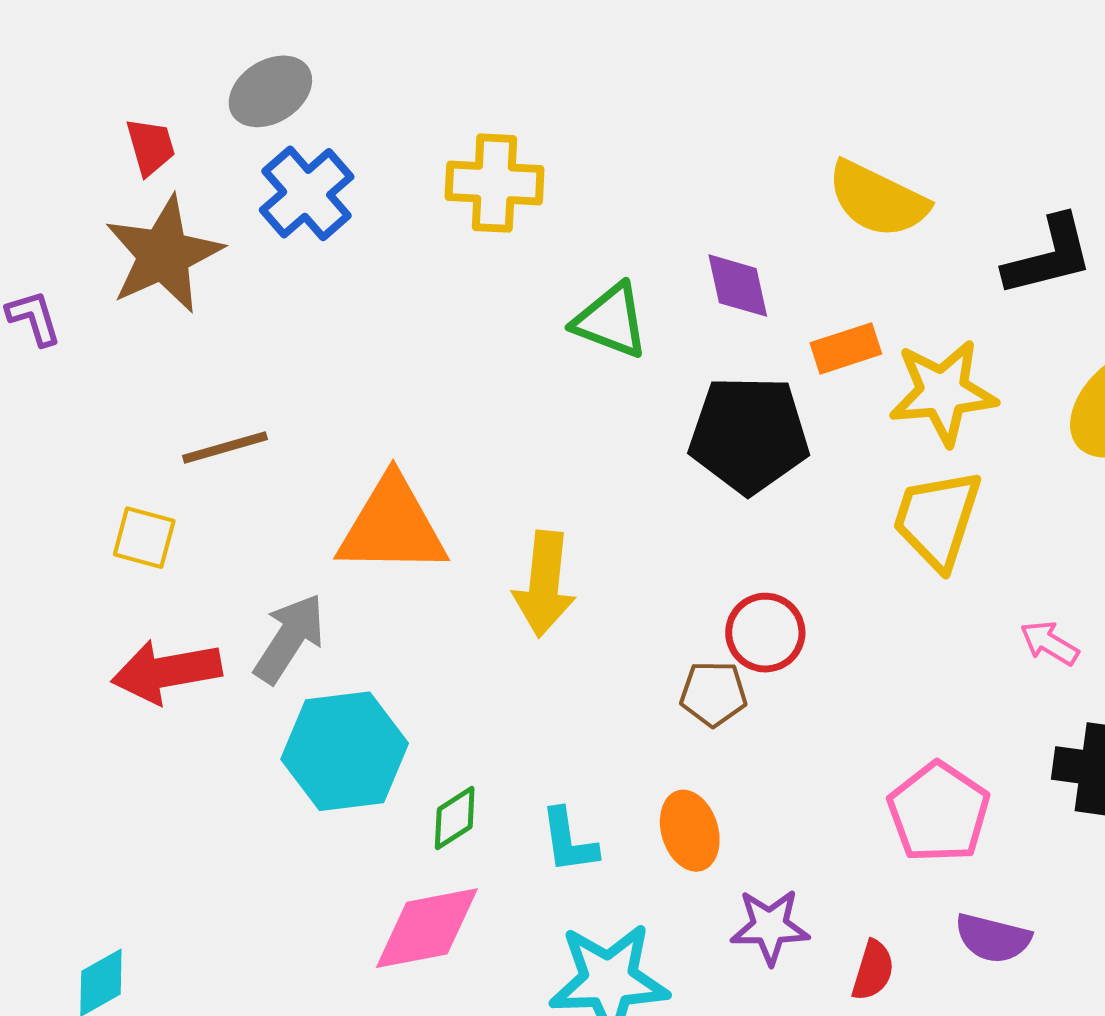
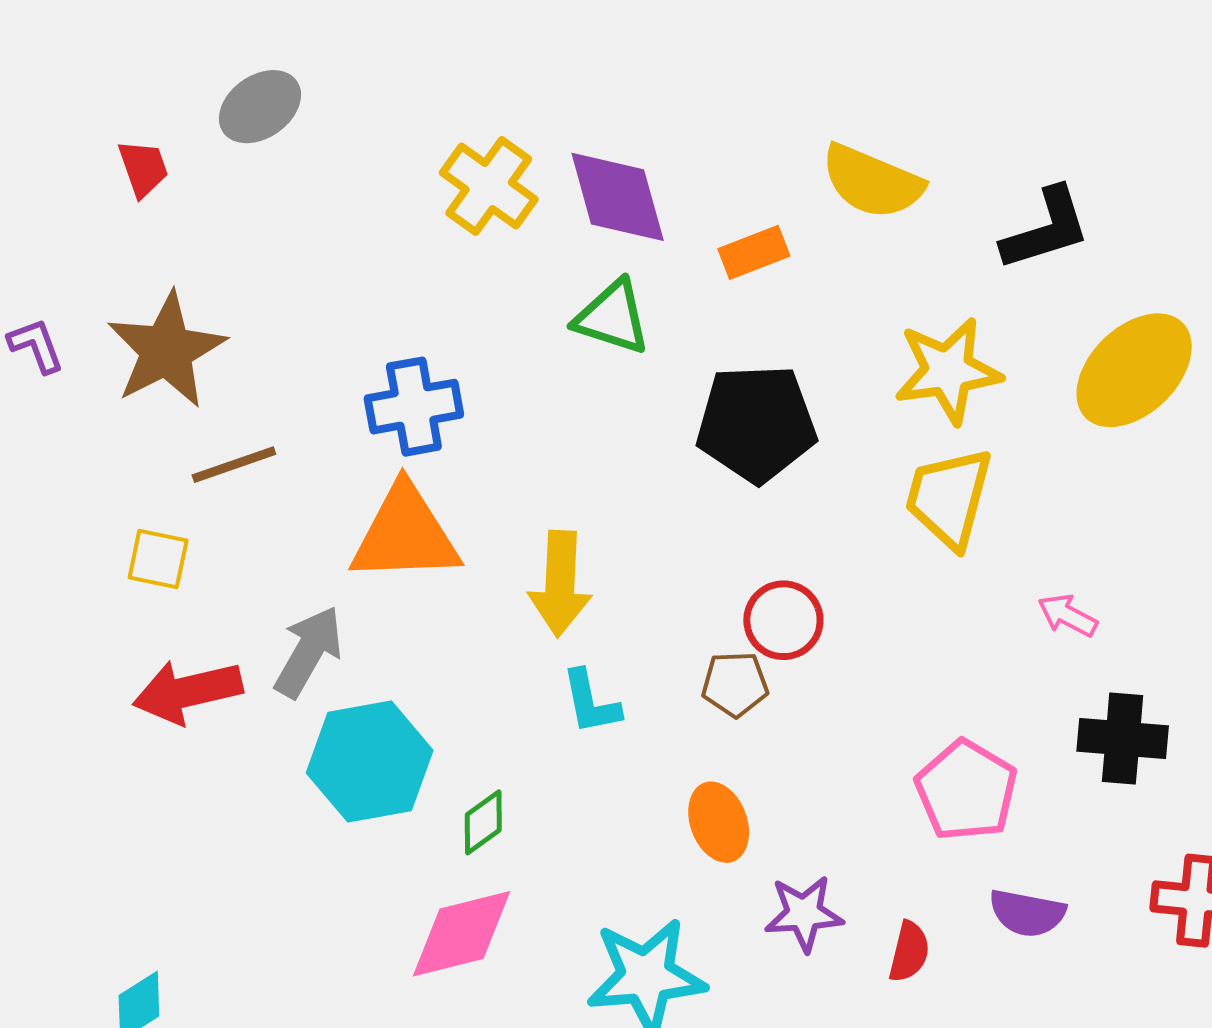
yellow cross: (495, 183) -> (489, 186), turned 36
blue cross: (307, 193) -> (414, 407), moved, turned 34
brown star: (164, 255) -> (166, 350), moved
purple diamond: (738, 286) -> (618, 197), moved, size x1.5
orange rectangle: (846, 348) -> (754, 252), moved
cyan L-shape: (569, 841) -> (591, 702), moved

